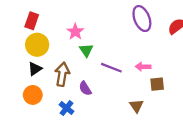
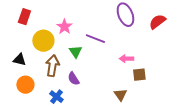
yellow circle: (37, 45) -> (43, 41), moved
green triangle: (86, 50) -> (75, 52), moved
purple line: (111, 68) -> (95, 39), moved
black triangle: (35, 69) -> (19, 60), moved, turned 48

